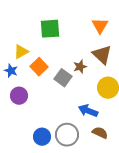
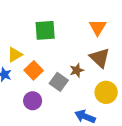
purple circle: (19, 96) -> (33, 101), moved

